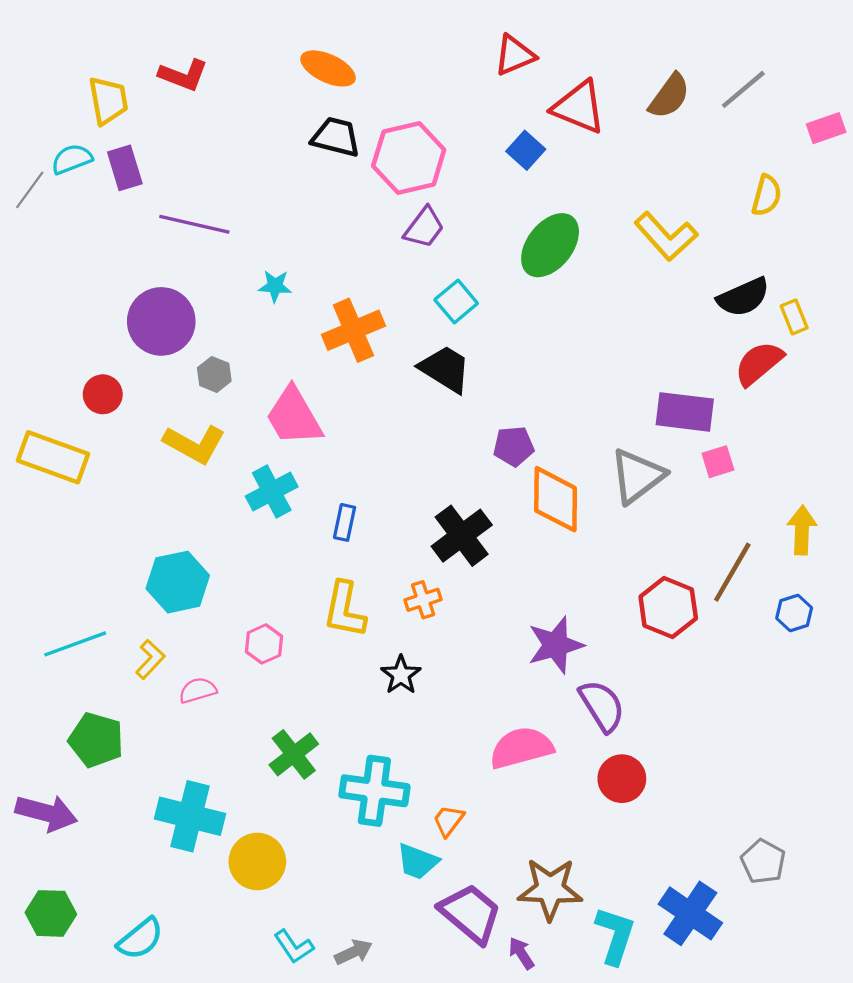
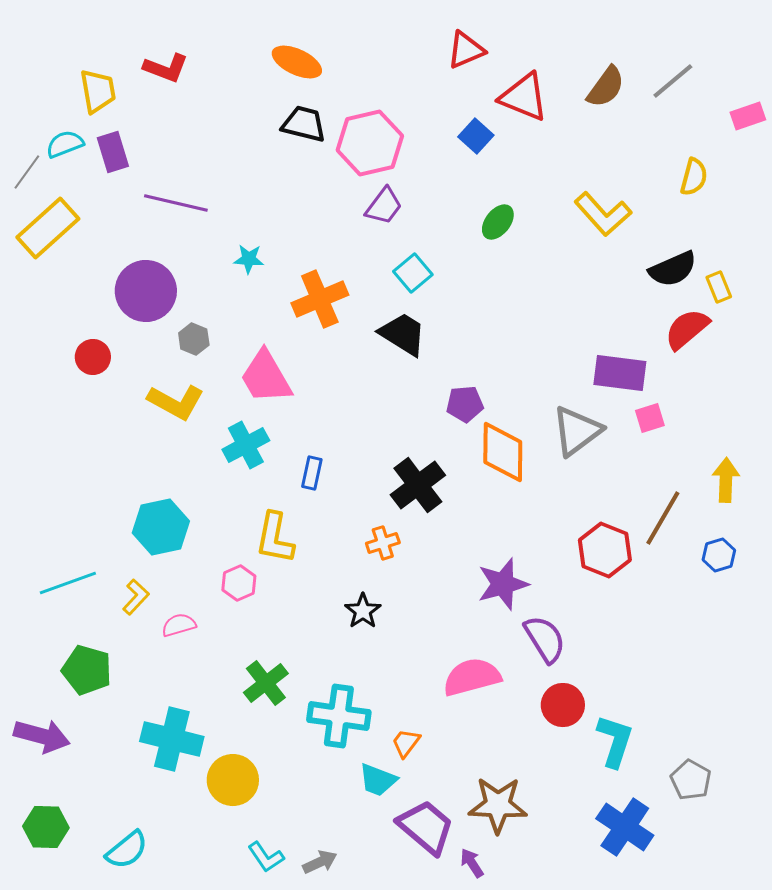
green ellipse: (550, 245) -> (498, 222), size x0.6
yellow rectangle: (53, 457) -> (48, 228), moved, turned -62
yellow L-shape: (345, 610) -> (275, 538), moved
cyan L-shape: (615, 936) -> (615, 741), moved

